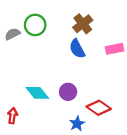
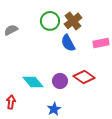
green circle: (35, 25) -> (50, 21), moved
red diamond: (99, 108) -> (84, 77), moved
blue star: (77, 124) -> (54, 109), moved

